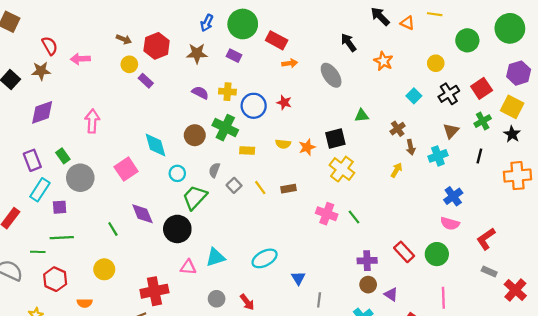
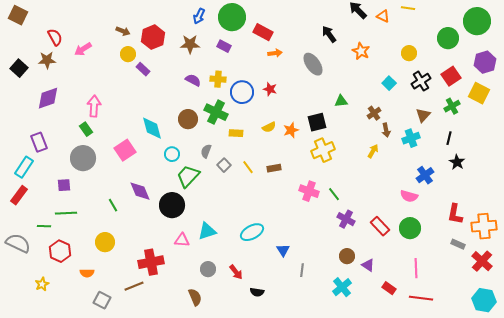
green circle: (467, 40) -> (448, 38), moved
pink arrow: (80, 59) -> (83, 49), turned -30
black star: (512, 134) -> (457, 162), moved
yellow semicircle: (283, 144) -> (269, 127), turned -32
green rectangle: (63, 156) -> (86, 129), moved
yellow cross: (342, 169) -> (323, 150), turned 30
orange cross: (518, 176) -> (484, 226), moved
cyan rectangle: (40, 190) -> (24, 167), moved
pink semicircle: (450, 224) -> (409, 196), moved
red L-shape: (486, 239) -> (455, 214), turned -45
purple cross: (367, 261) -> (346, 219), moved, turned 30

